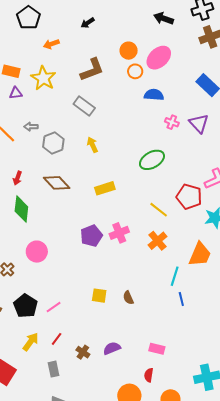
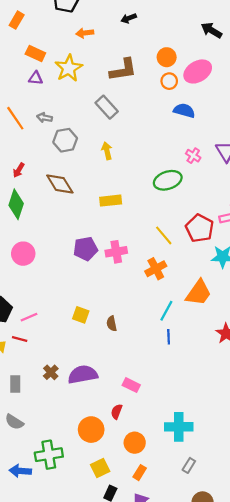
pink cross: (172, 122) -> (193, 156), moved
red line: (57, 339) -> (20, 339), moved, turned 56
purple semicircle: (112, 348) -> (83, 374), size x1.5

